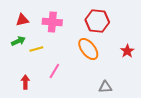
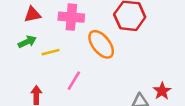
orange ellipse: (88, 49) -> (101, 44), moved
red star: (127, 51) -> (162, 91), moved

